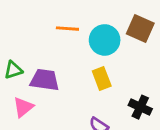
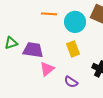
pink triangle: (23, 107) -> (47, 69), moved

